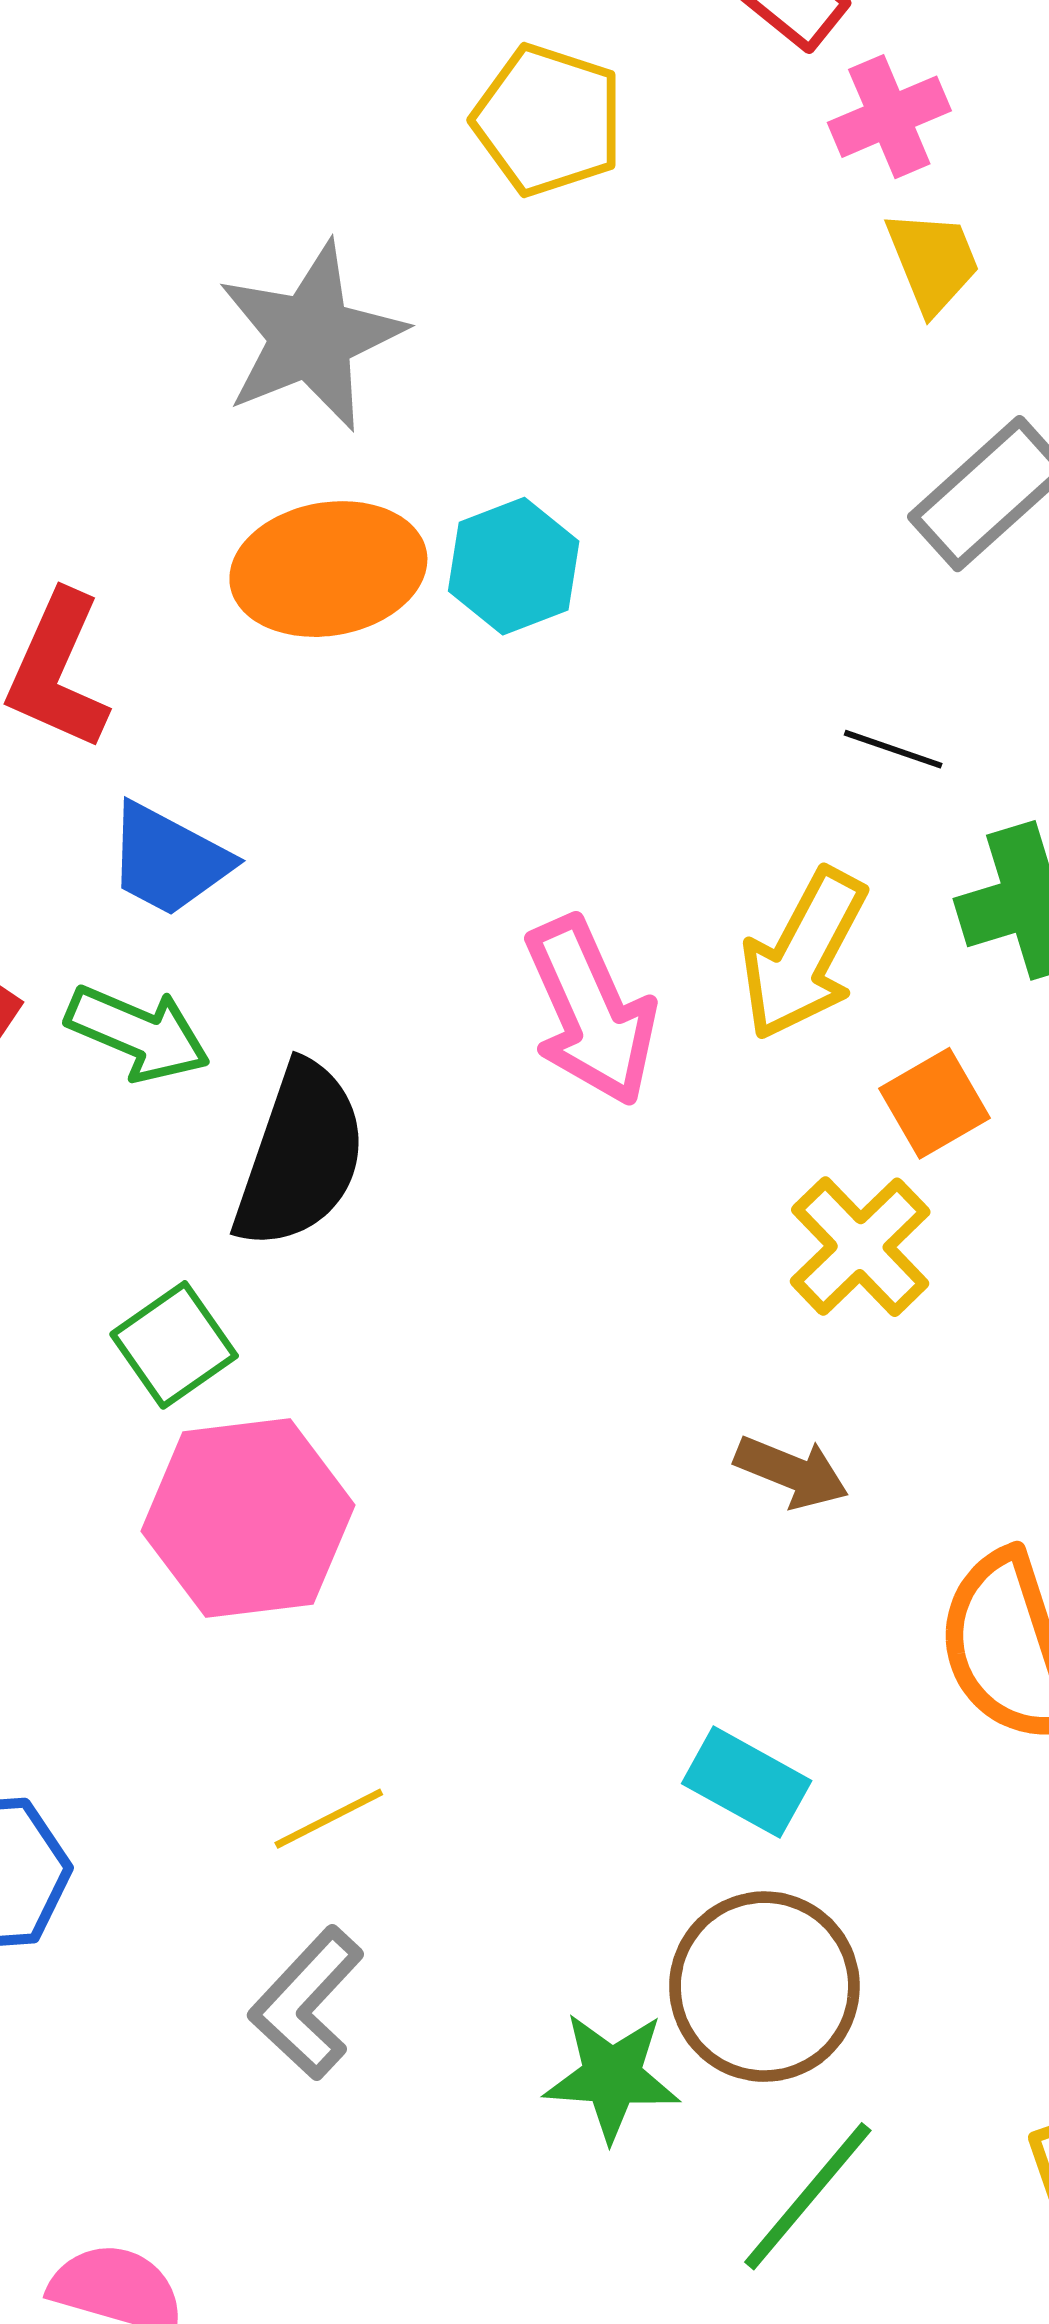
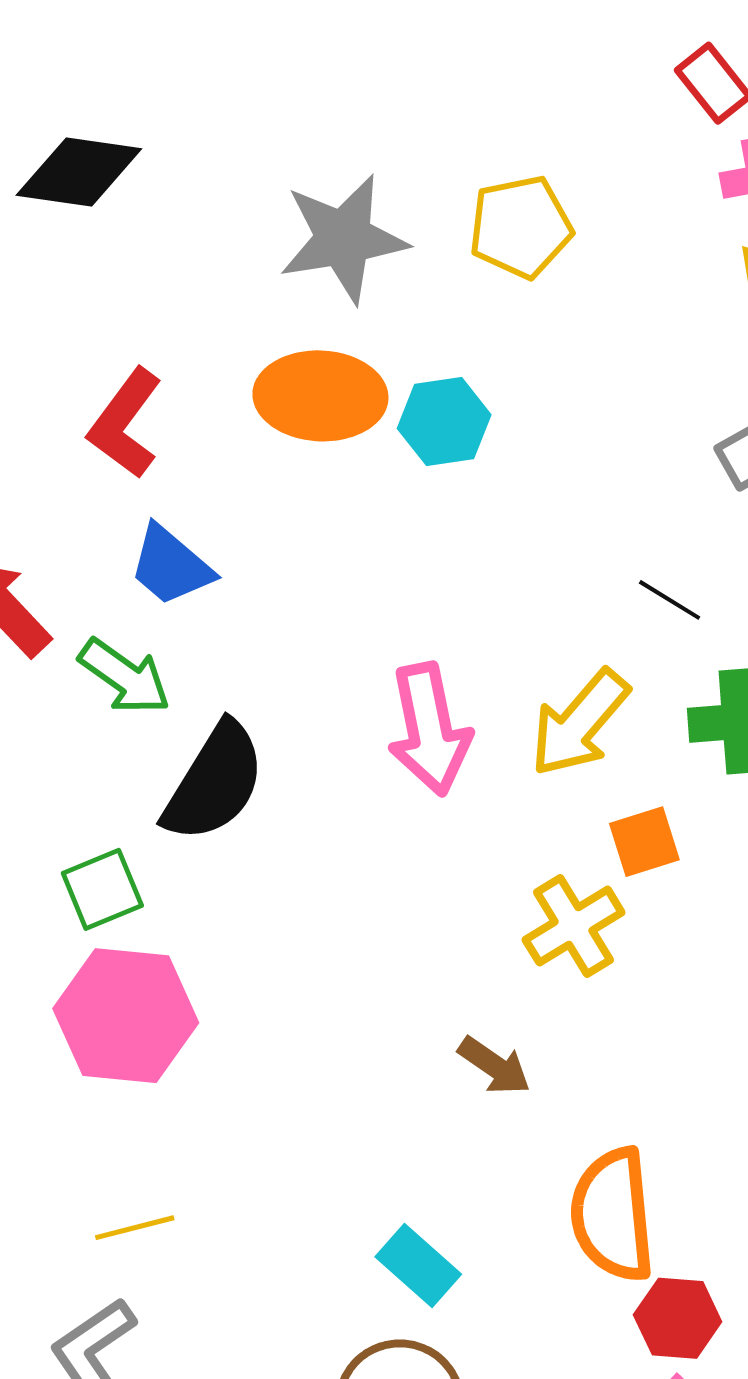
yellow pentagon: (548, 120) -> (521, 227), moved, turned 30

